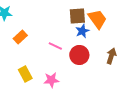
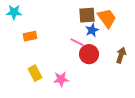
orange rectangle: (20, 37) -> (30, 36), turned 32
pink line: (55, 46) -> (77, 42), moved

